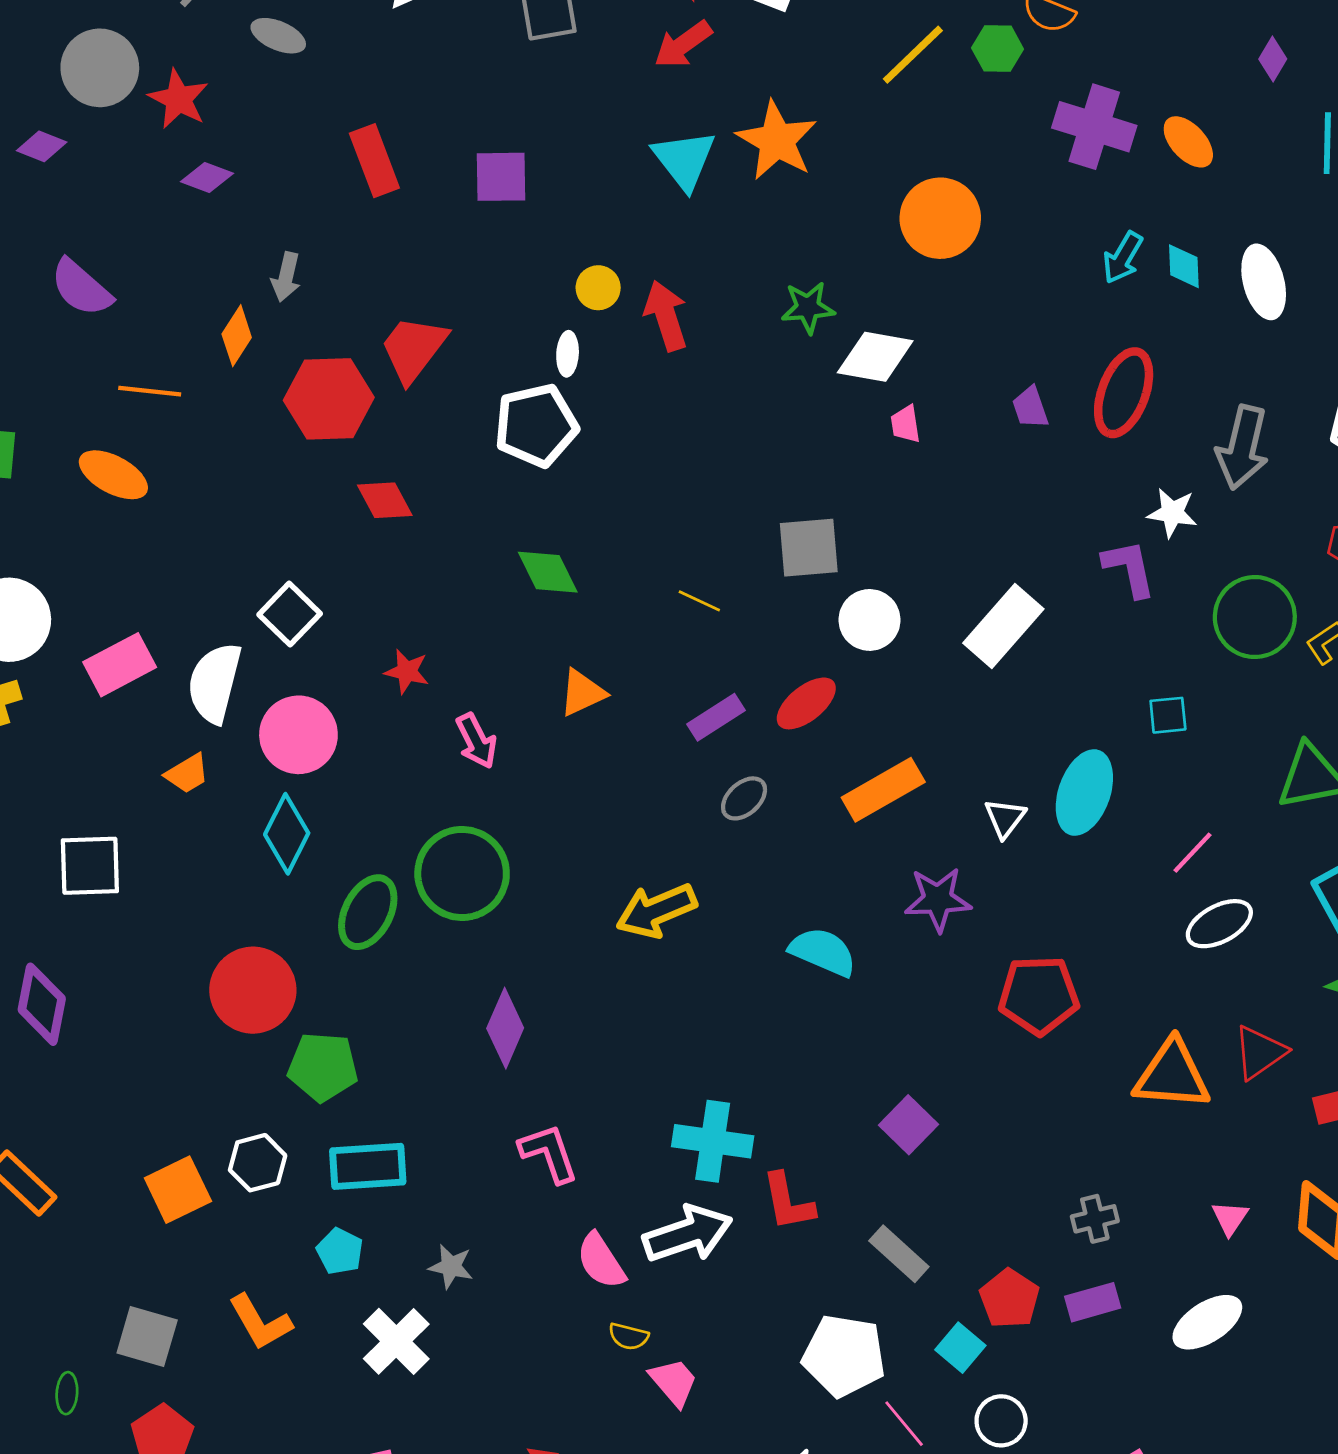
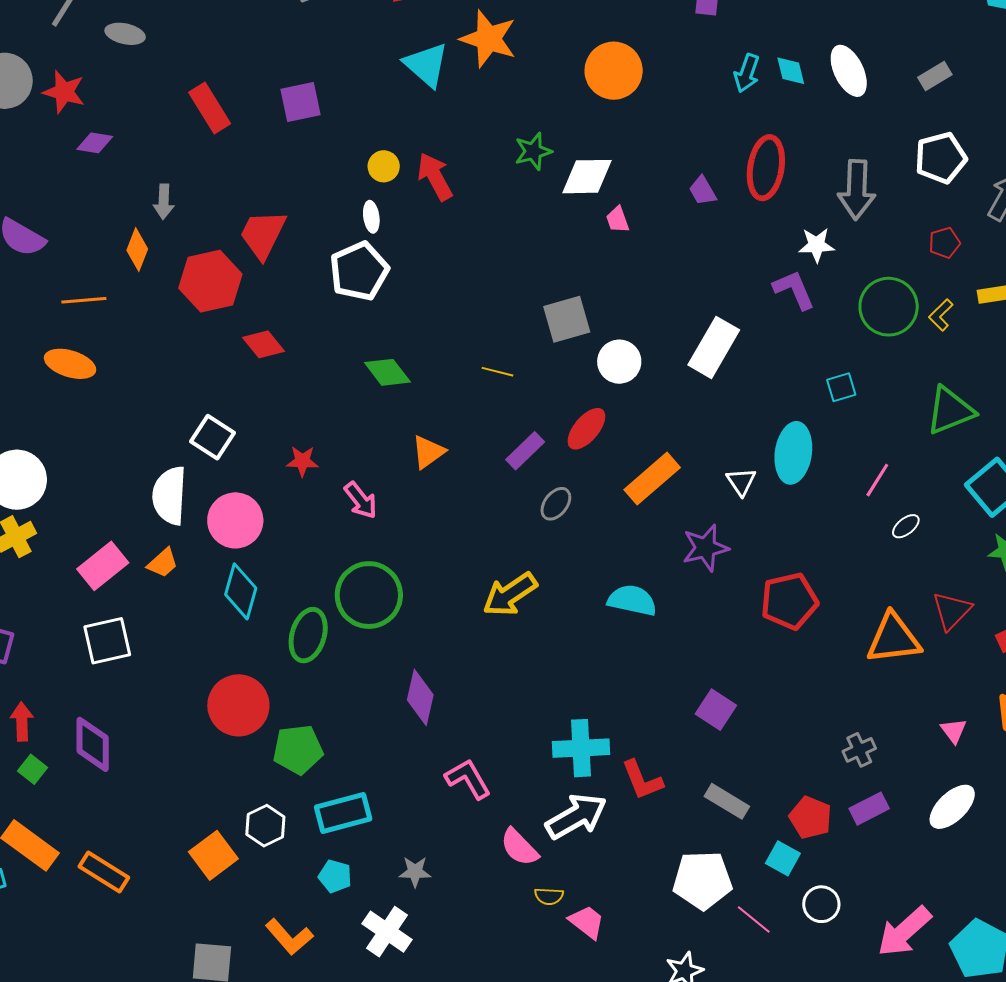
pink rectangle: (120, 665) -> (103, 566), moved
white ellipse: (1219, 924) -> (906, 526), size x0.6

